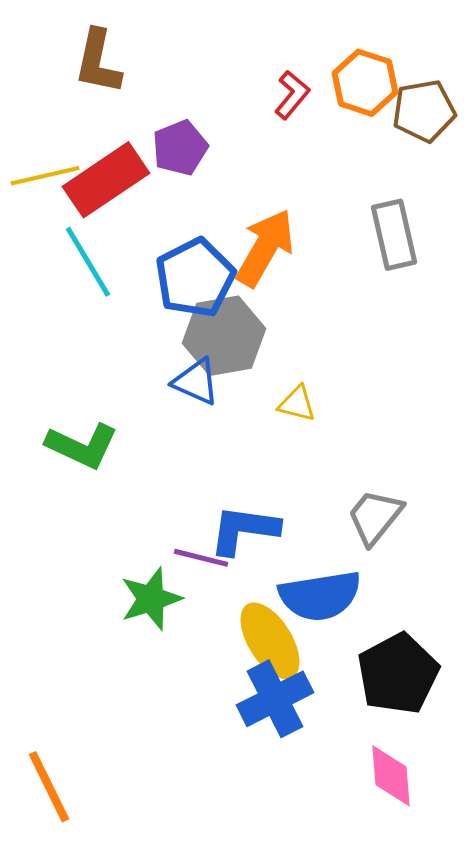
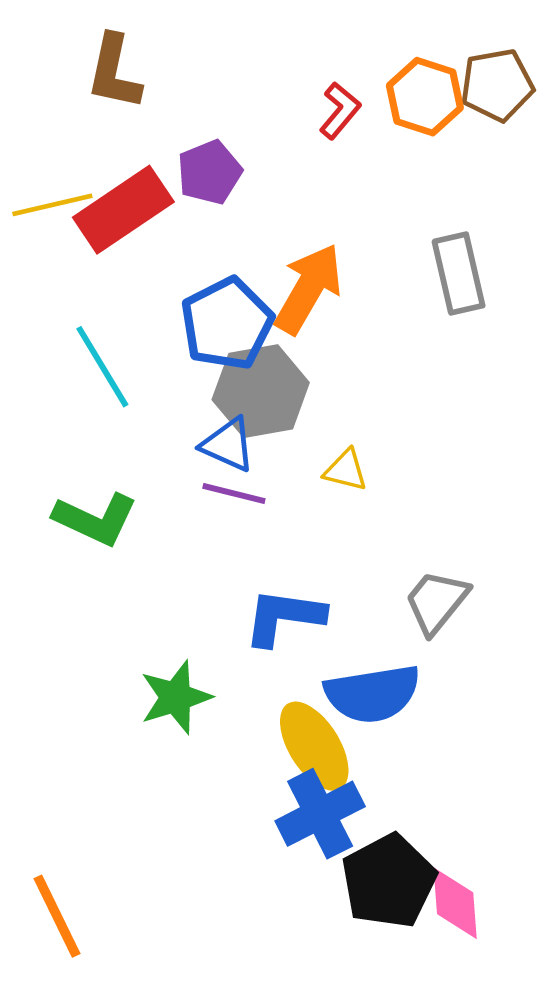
brown pentagon: (424, 111) -> (497, 85), moved
cyan line: (88, 262) -> (102, 367), moved
purple line: (201, 558) -> (234, 494), moved
black pentagon: (398, 674) -> (389, 881), moved

